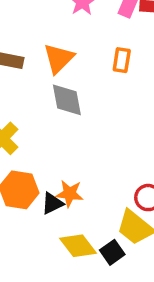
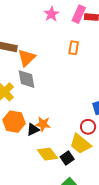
orange triangle: (59, 58) -> (27, 58), moved
gray diamond: (67, 100) -> (26, 79), moved

